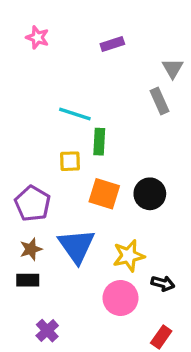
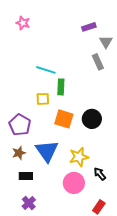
purple rectangle: (112, 44) -> (89, 27), moved
black rectangle: (28, 280) -> (26, 176), moved
black arrow: (163, 283) -> (100, 174), turned -144

